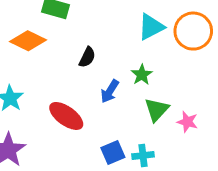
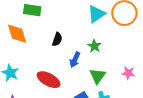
orange diamond: (28, 41) -> (17, 34), turned 55
green triangle: (157, 110) -> (97, 76), moved

